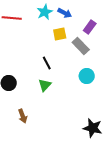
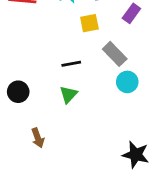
gray rectangle: (81, 46) -> (115, 54), moved
black line: (47, 63) -> (71, 64), turned -72

